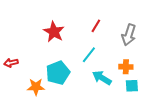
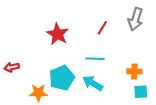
gray arrow: (129, 35) -> (135, 19), moved
cyan line: (89, 55) -> (95, 59), turned 54
cyan arrow: (102, 78) -> (93, 83), moved

